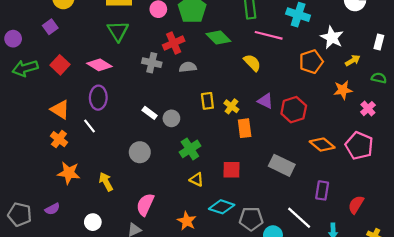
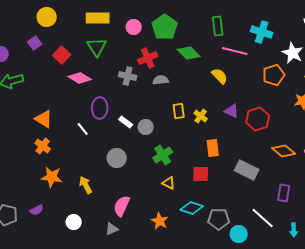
red square: (60, 65) -> (62, 55), moved
purple ellipse: (98, 98) -> (100, 108), moved
white line: (90, 126) -> (83, 129), moved
orange rectangle: (245, 128) -> (213, 148), moved

